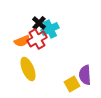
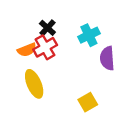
cyan cross: (50, 29) -> (89, 35), moved
purple semicircle: (85, 75) -> (107, 58), moved

